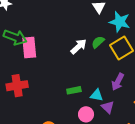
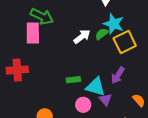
cyan star: (120, 22) -> (114, 24), moved
green arrow: (15, 37) -> (42, 16), moved
cyan triangle: (97, 95) -> (96, 87), size x1.5

